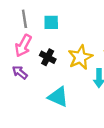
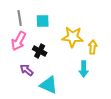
yellow star: (80, 57) -> (73, 37), moved, turned 30
purple arrow: (20, 72) -> (27, 70), moved

